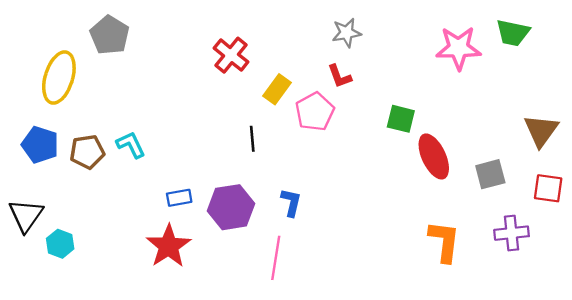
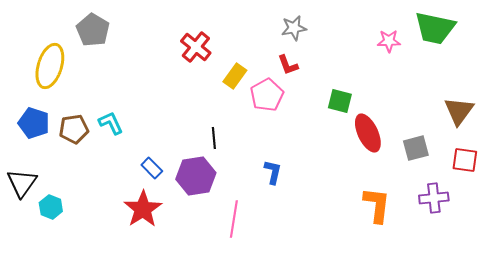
green trapezoid: (513, 33) -> (435, 28), size x1.4
pink star: (459, 48) -> (389, 41), size x0.6
black line: (252, 139) -> (214, 138), moved
blue rectangle: (179, 198) -> (152, 168), turned 55
blue L-shape: (291, 202) -> (273, 172), moved

